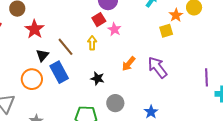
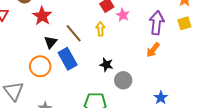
yellow square: (166, 31) -> (184, 23), moved
orange arrow: (129, 64) -> (153, 50), moved
purple arrow: (158, 67) -> (157, 23), moved, turned 45
gray circle: (115, 103) -> (123, 80), moved

